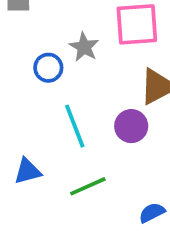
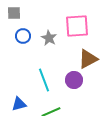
blue circle: (48, 68) -> (23, 36), moved

